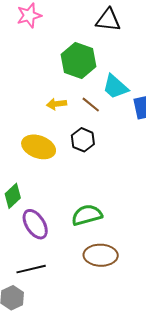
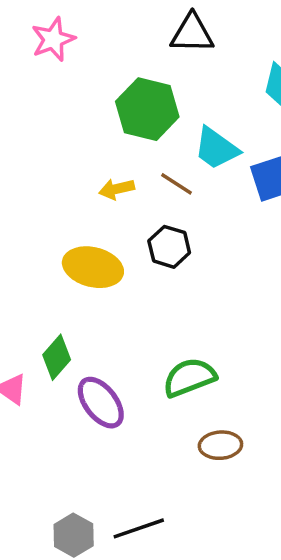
brown ellipse: (101, 255) -> (220, 445), size x0.7
black line: (31, 269) -> (139, 528), moved

